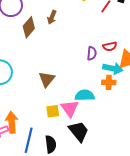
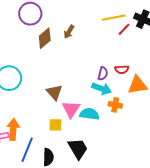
cyan arrow: (113, 68) -> (102, 89), moved
brown triangle: (47, 79) -> (54, 92), turned -30
pink triangle: (70, 108) -> (71, 109), moved

